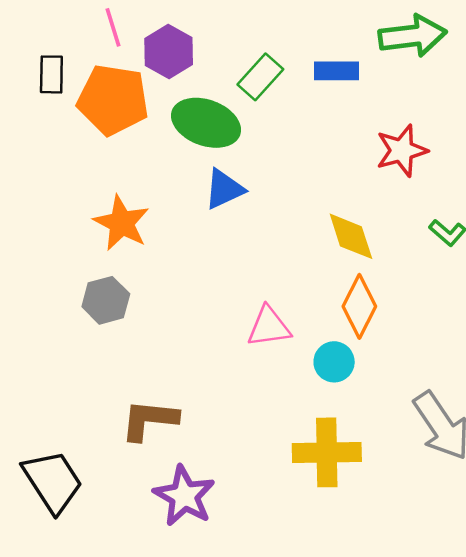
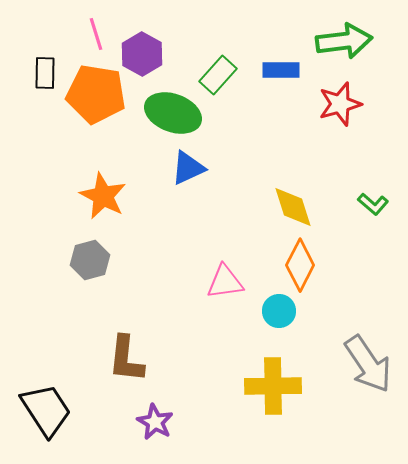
red star: (402, 151) -> (340, 104), moved
brown L-shape: (149, 420) -> (126, 359), turned -90
purple star: (184, 496) -> (155, 422), size x0.7

